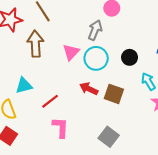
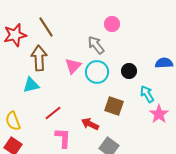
gray arrow: (95, 30) -> (96, 45), turned -60
cyan triangle: (24, 86) -> (31, 85), moved
red arrow: (89, 89) -> (90, 124), moved

